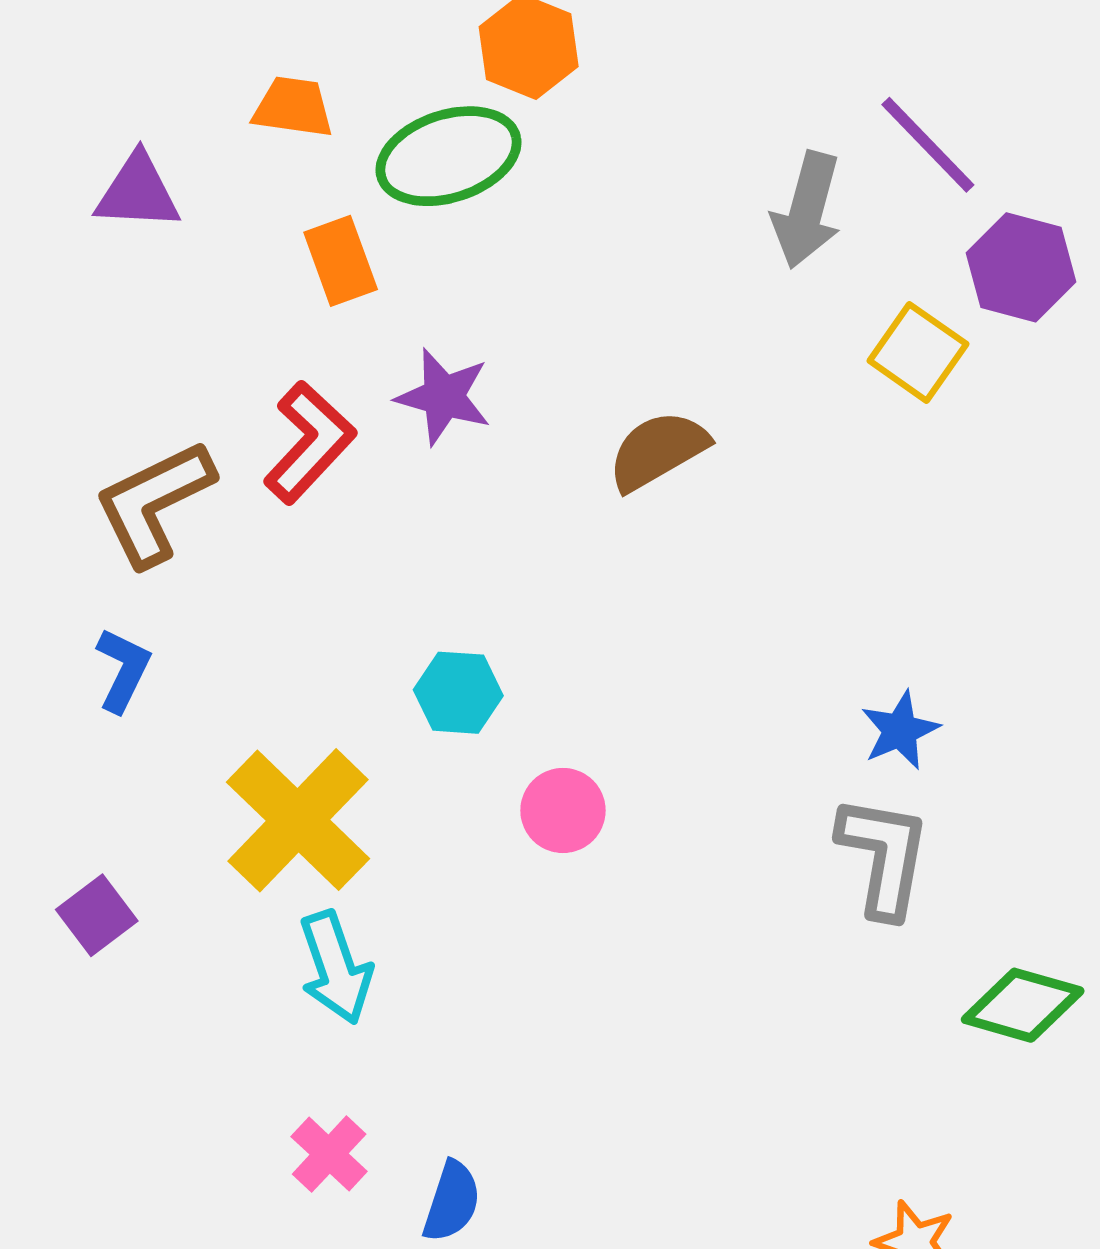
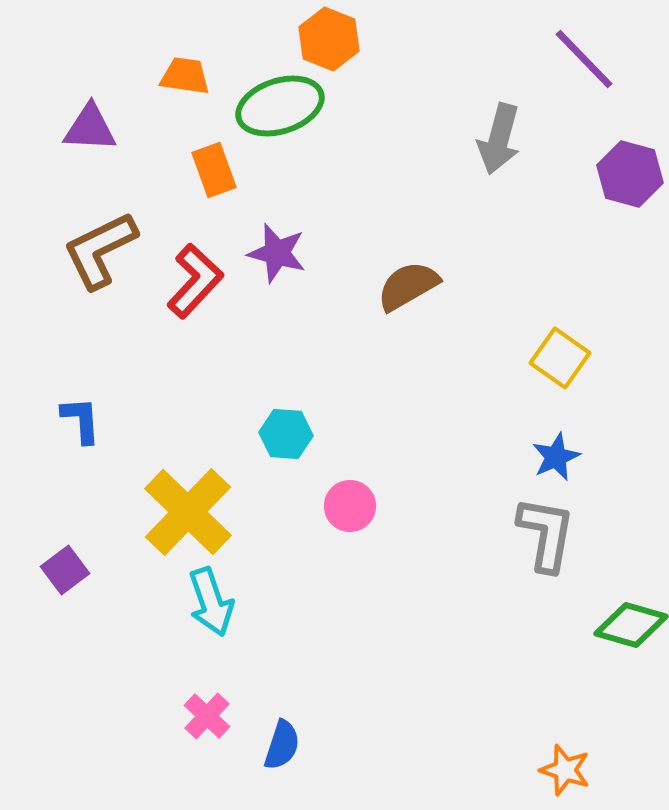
purple line: (928, 145) -> (584, 59), moved
yellow square: (918, 352) -> (560, 358), moved
brown L-shape: (154, 503) -> (100, 250), moved
blue L-shape: (123, 670) -> (81, 420), turned -30

